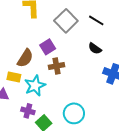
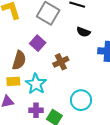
brown cross: (56, 66) -> (61, 62), moved

